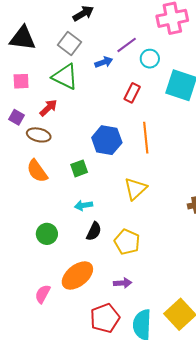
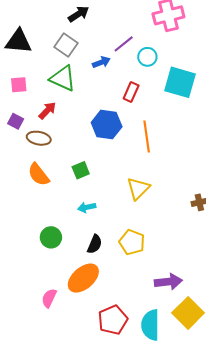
blue hexagon: (107, 140) -> (107, 125), moved
black semicircle: (94, 231) -> (95, 244), moved
purple arrow: (123, 283) -> (168, 282), moved, size x1.5

